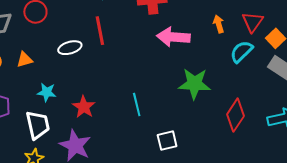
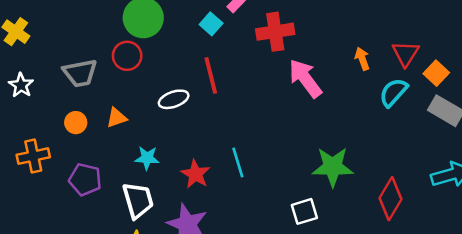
pink arrow: (173, 37) -> (305, 78), turned 52
green star: (194, 84) -> (333, 167), moved
cyan line: (137, 104) -> (238, 163), moved
red diamond: (236, 115) -> (391, 199), moved

